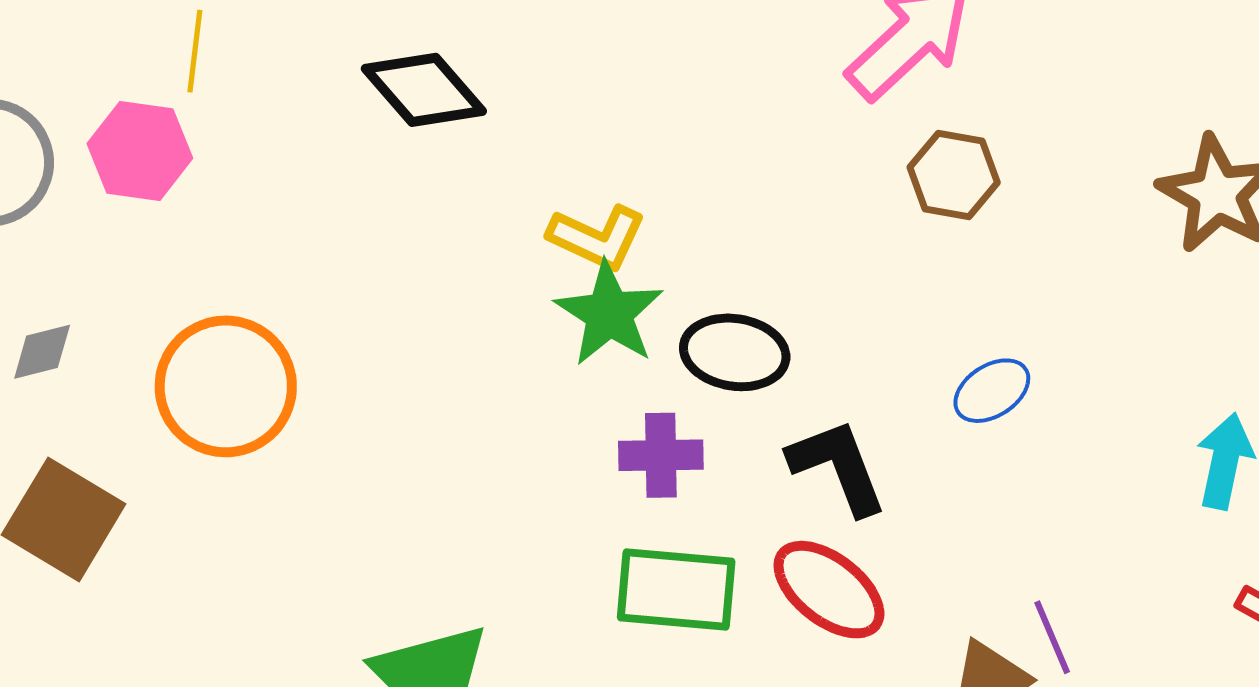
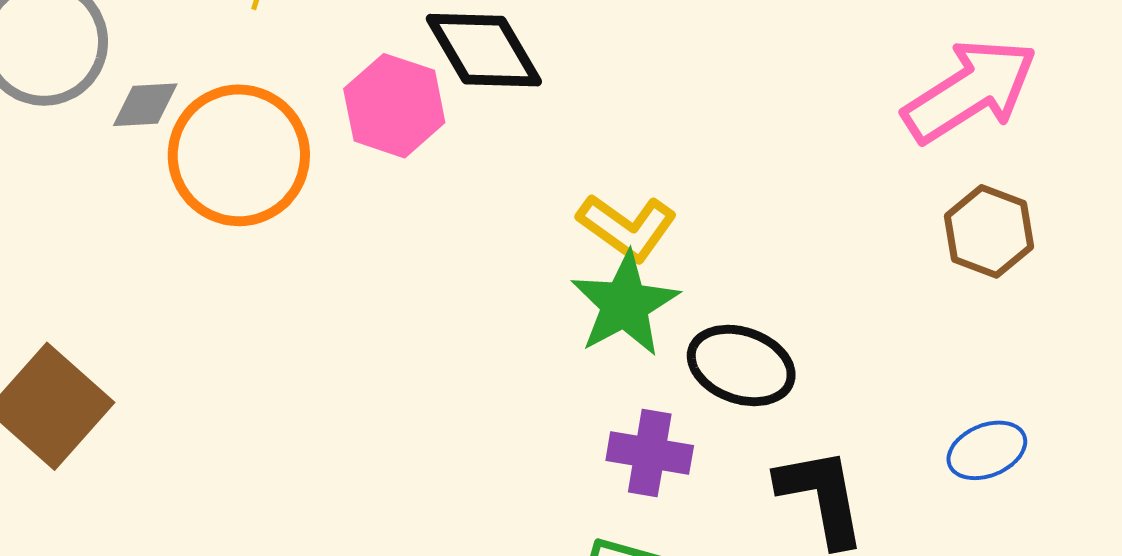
pink hexagon: (140, 151) -> (394, 106), moved
gray diamond: (42, 352) -> (145, 105), moved
orange circle: (226, 386) -> (239, 155), moved

